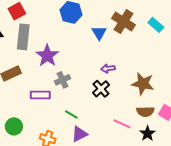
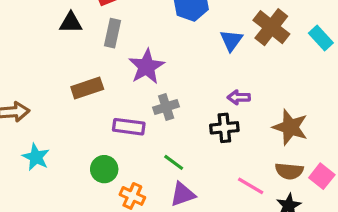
gray rectangle: (23, 37) -> (113, 33), size x0.7
black cross: (101, 89) -> (224, 128), turned 30
green circle: (14, 126) -> (104, 169), moved

